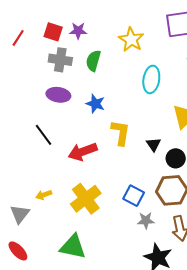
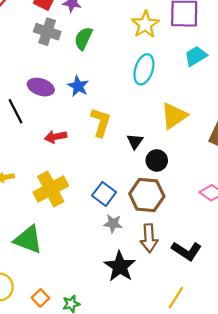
yellow star: (131, 40) -> (145, 24), moved
purple ellipse: (58, 95) -> (41, 87), moved
red arrow: (83, 152) -> (56, 137), size x0.7

